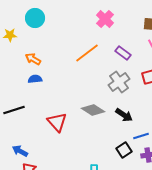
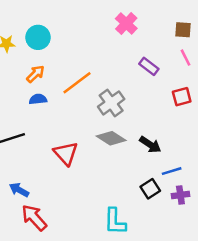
cyan circle: (35, 18) -> (38, 37), moved
orange line: (87, 53) -> (77, 83), moved
orange arrow: (33, 59) -> (35, 74), turned 105
gray cross: (119, 82) -> (111, 103), moved

